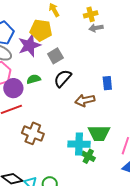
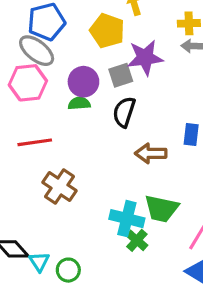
purple star: (29, 45) -> (145, 58), moved
black semicircle: (63, 78) -> (124, 112), turned -36
purple circle: (13, 88) -> (83, 82), moved

